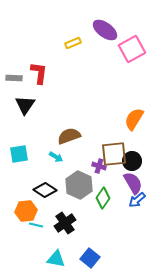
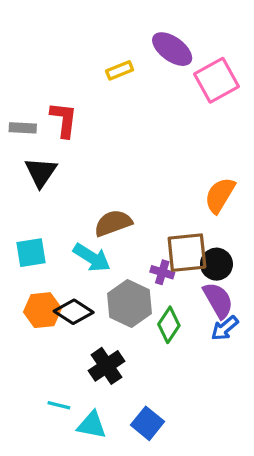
cyan arrow: (56, 157) -> (92, 258), size x1.6
orange hexagon: (26, 211) -> (42, 310), moved
cyan line: (36, 225) -> (59, 405), moved

